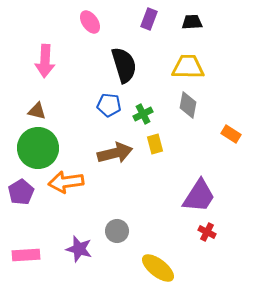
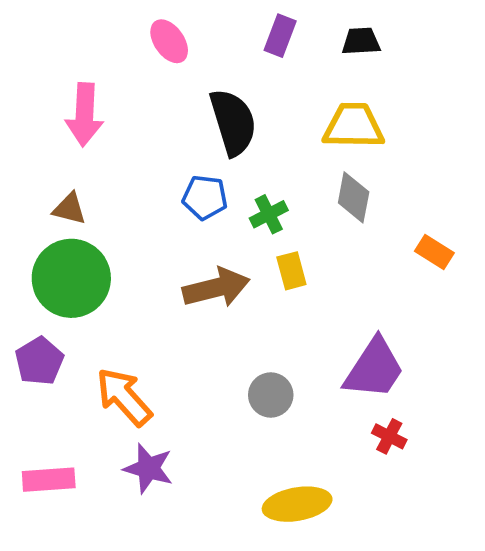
orange arrow: (66, 182) -> (124, 397), moved, turned 56
gray circle: (117, 231) -> (271, 395), moved
yellow ellipse: (158, 268) -> (297, 504), turned -48

